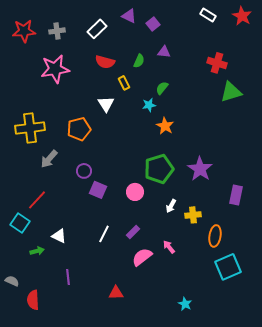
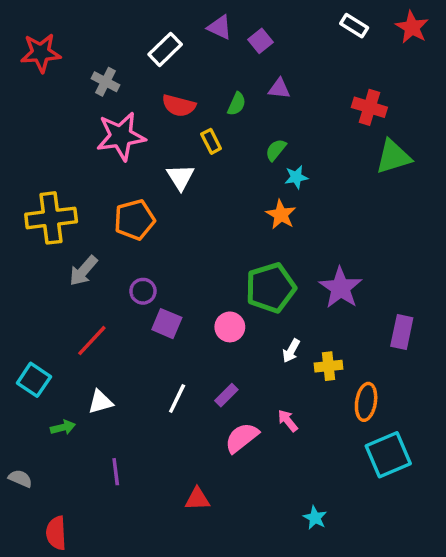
gray cross: (57, 31) -> (105, 82), moved, turned 35
pink star: (55, 69) -> (121, 136), moved
cyan star: (149, 105) -> (296, 177), moved
red line: (37, 200) -> (92, 341), moved
white triangle: (59, 236) -> (100, 402), turned -42
red semicircle: (33, 300) -> (56, 533), moved

